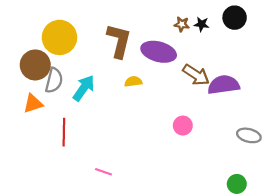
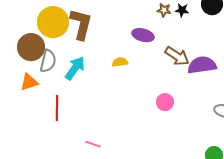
brown L-shape: (119, 41) -> (81, 24), moved
purple ellipse: (159, 52) -> (143, 35), size x0.7

